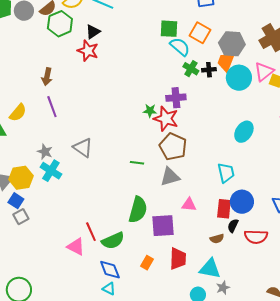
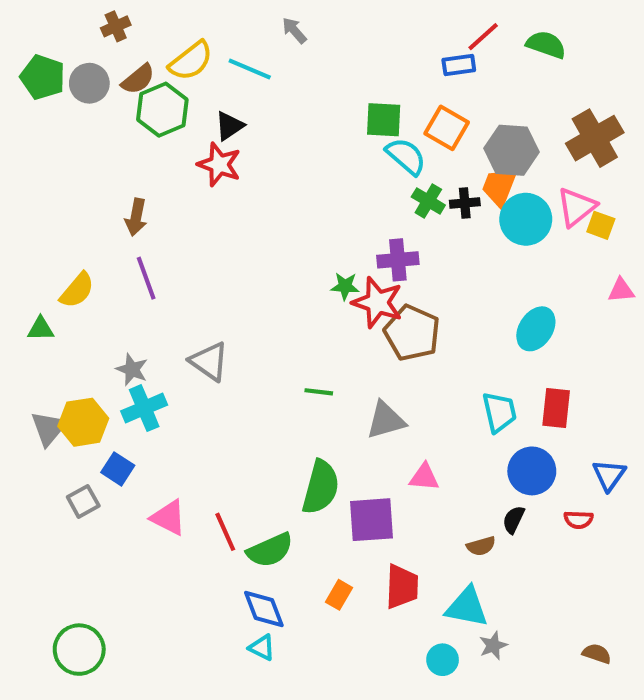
brown pentagon: (173, 147) -> (412, 333), moved
cyan cross: (51, 171) -> (144, 408), turned 35
blue square: (16, 201) -> (118, 469), moved
red rectangle: (224, 209) -> (556, 408), moved
red semicircle: (256, 237) -> (579, 520), moved, size x0.6
pink triangle: (76, 247) -> (168, 518), moved

